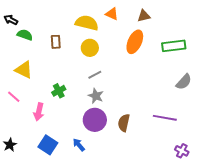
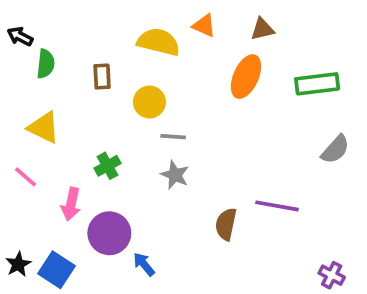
green semicircle: (25, 35) -> (46, 64), turned 77
yellow circle: (90, 48) -> (149, 102), moved
gray line: (95, 75) -> (173, 137), turned 32
purple line: (165, 118) -> (277, 206), moved
purple circle: (95, 120) -> (109, 233), moved
blue square: (48, 145) -> (56, 270), moved

